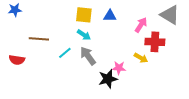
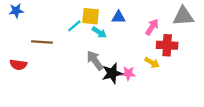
gray triangle: (170, 15) -> (183, 16), turned -35
cyan arrow: (84, 35) -> (99, 32), moved
cyan line: (65, 53) -> (74, 26), moved
black star: (108, 79) -> (112, 73), moved

